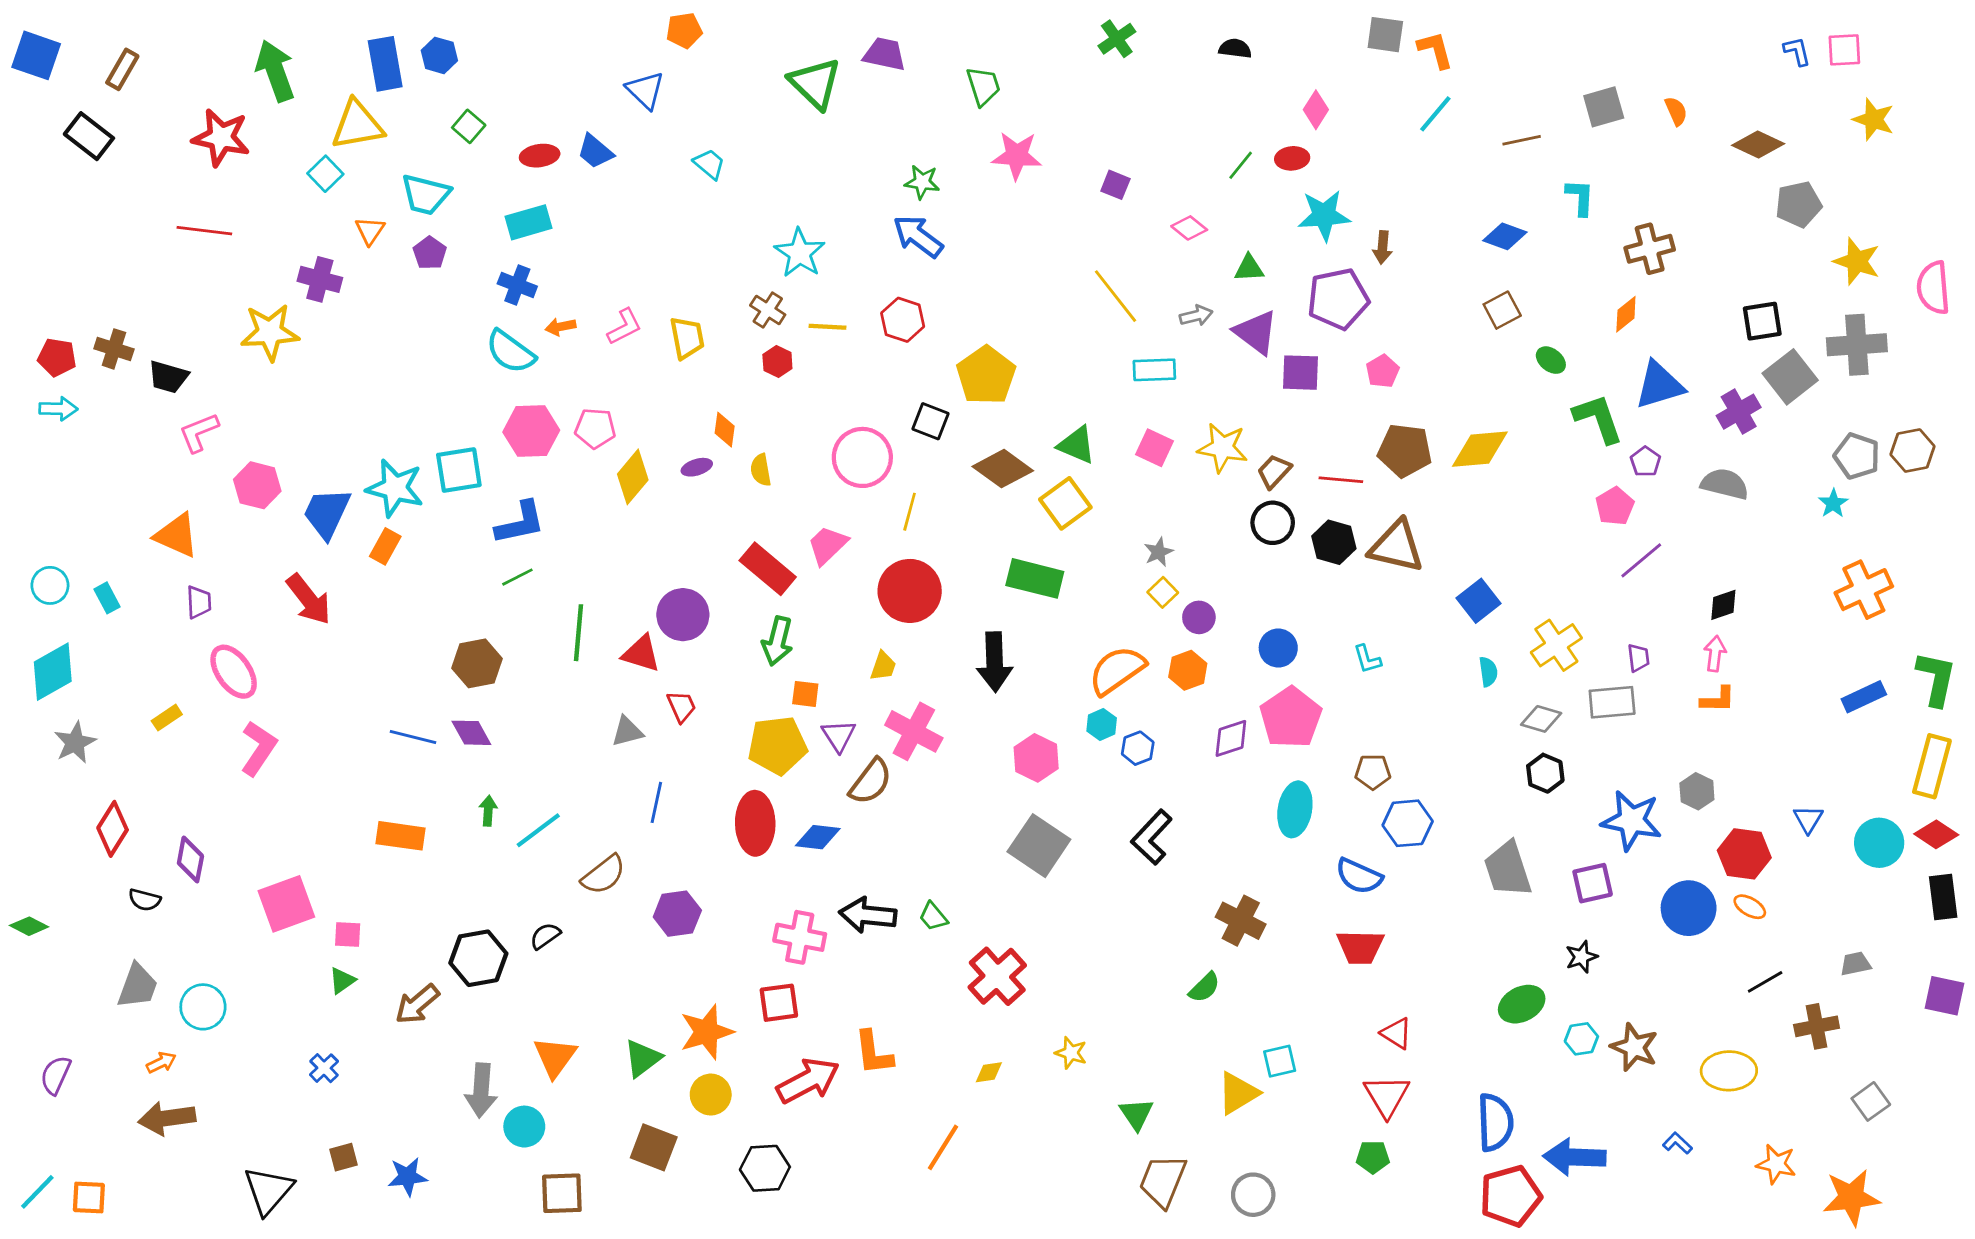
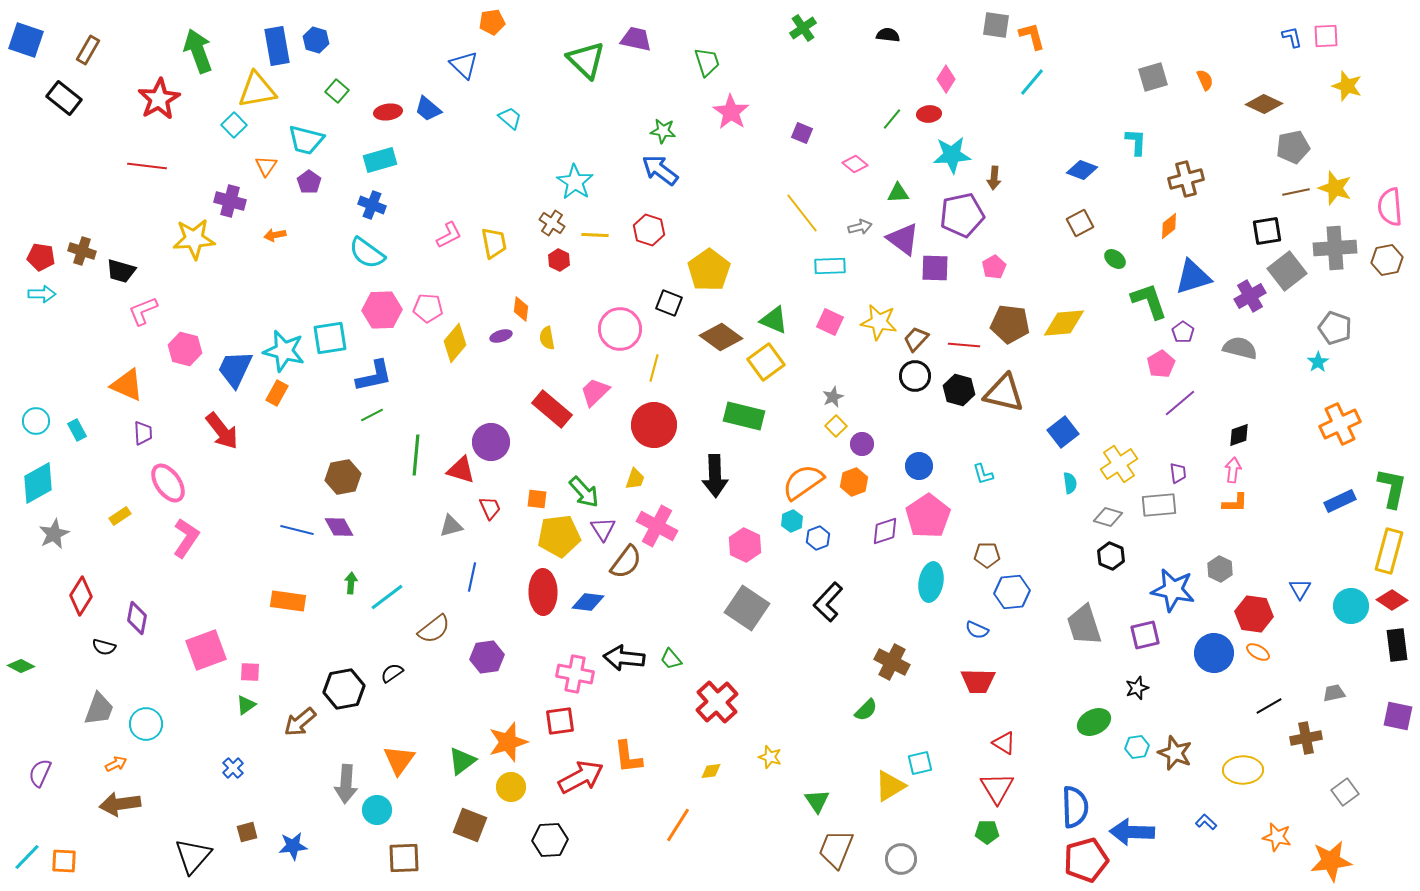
red star: (221, 138) -> (159, 99), turned 30
brown line: (1522, 140) -> (1296, 192), moved
pink star: (1017, 156) -> (731, 112), turned 30
orange arrow: (560, 327) -> (275, 235), moved
brown hexagon: (1913, 450) -> (1387, 260), moved
green arrow: (777, 641) -> (584, 492), moved, turned -56
orange square: (805, 694) -> (537, 499), moved
blue semicircle: (1359, 876) -> (977, 630), size x0.7

